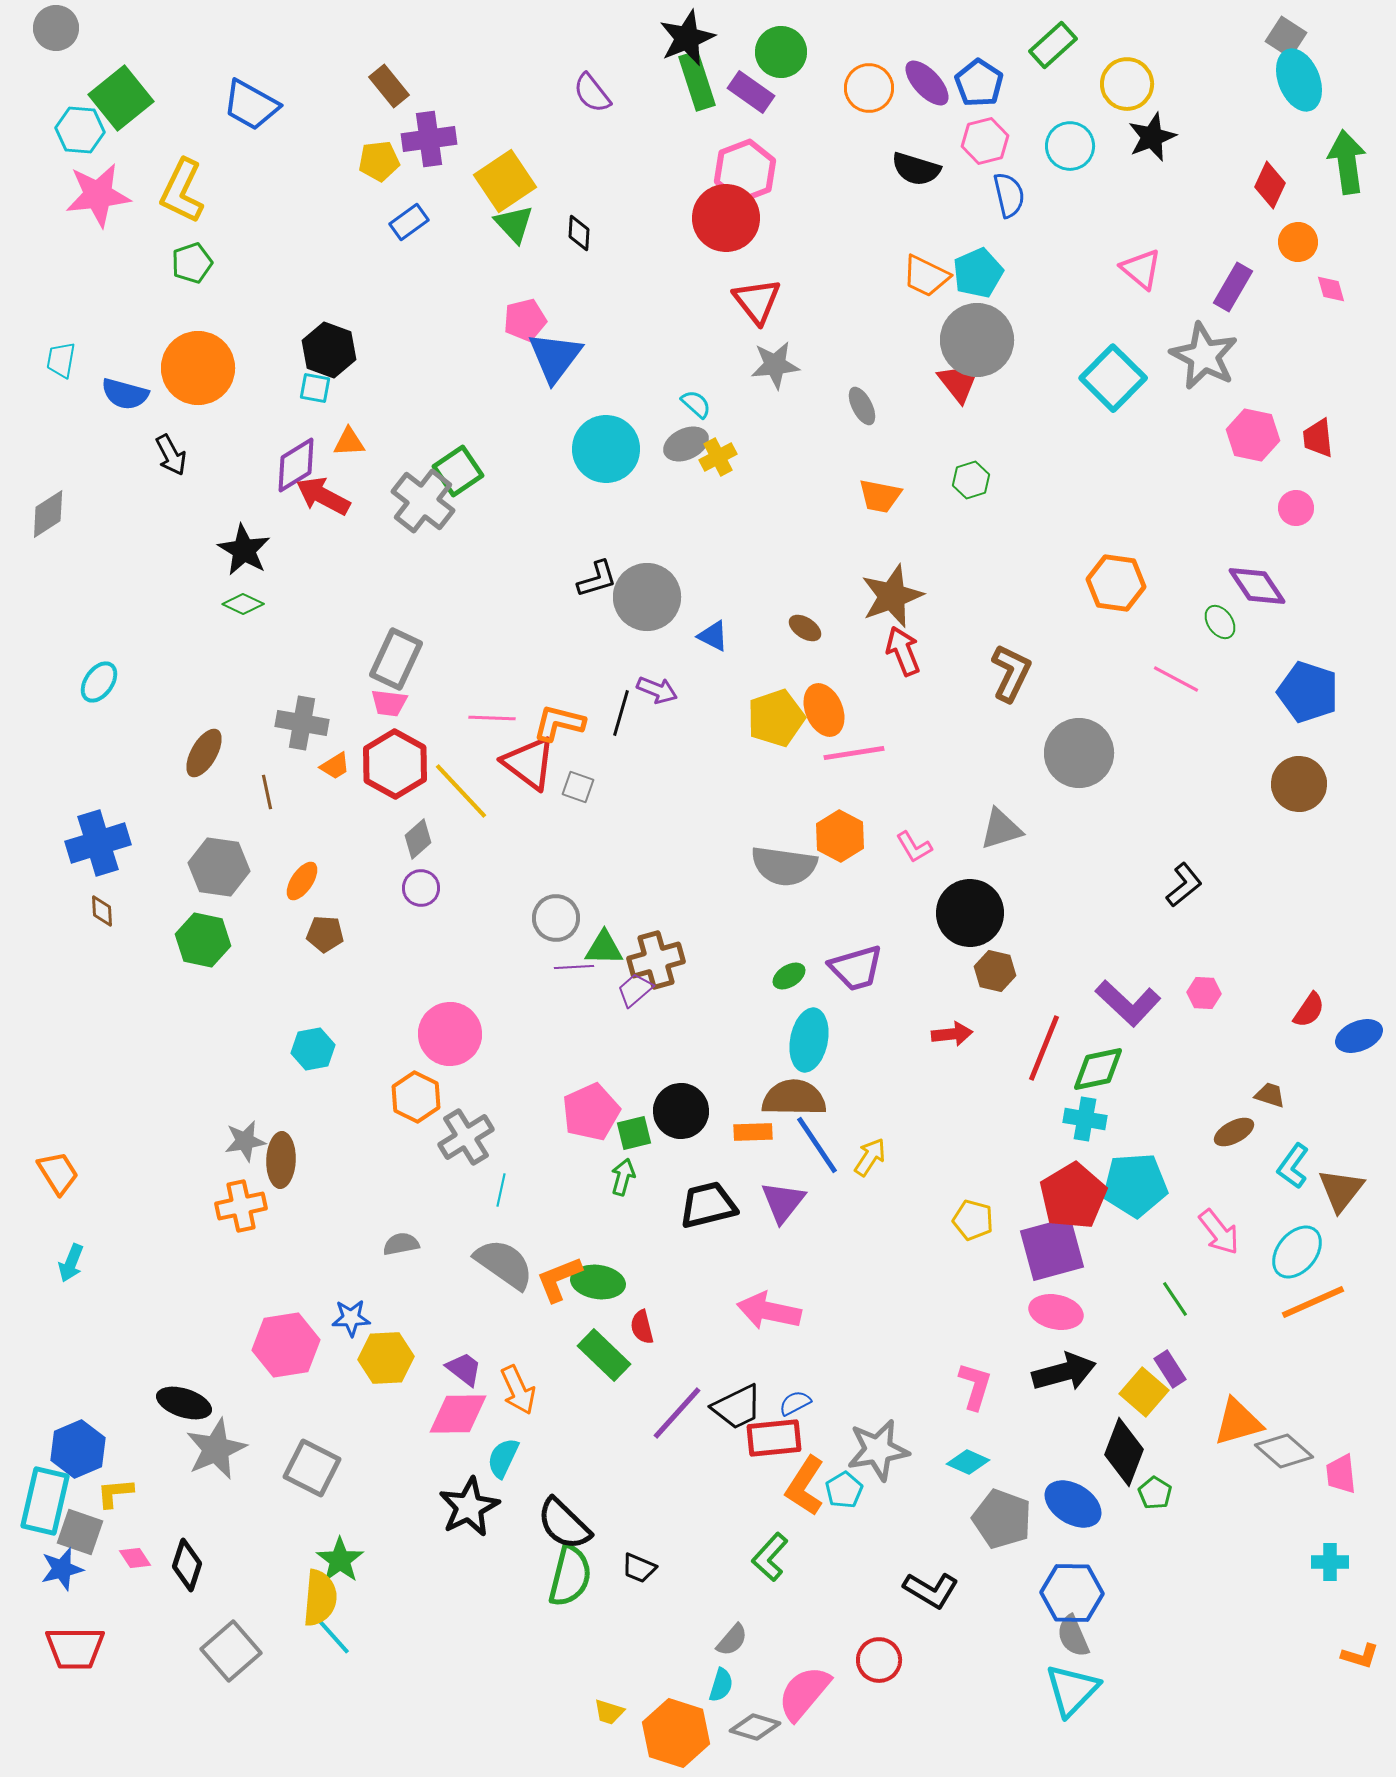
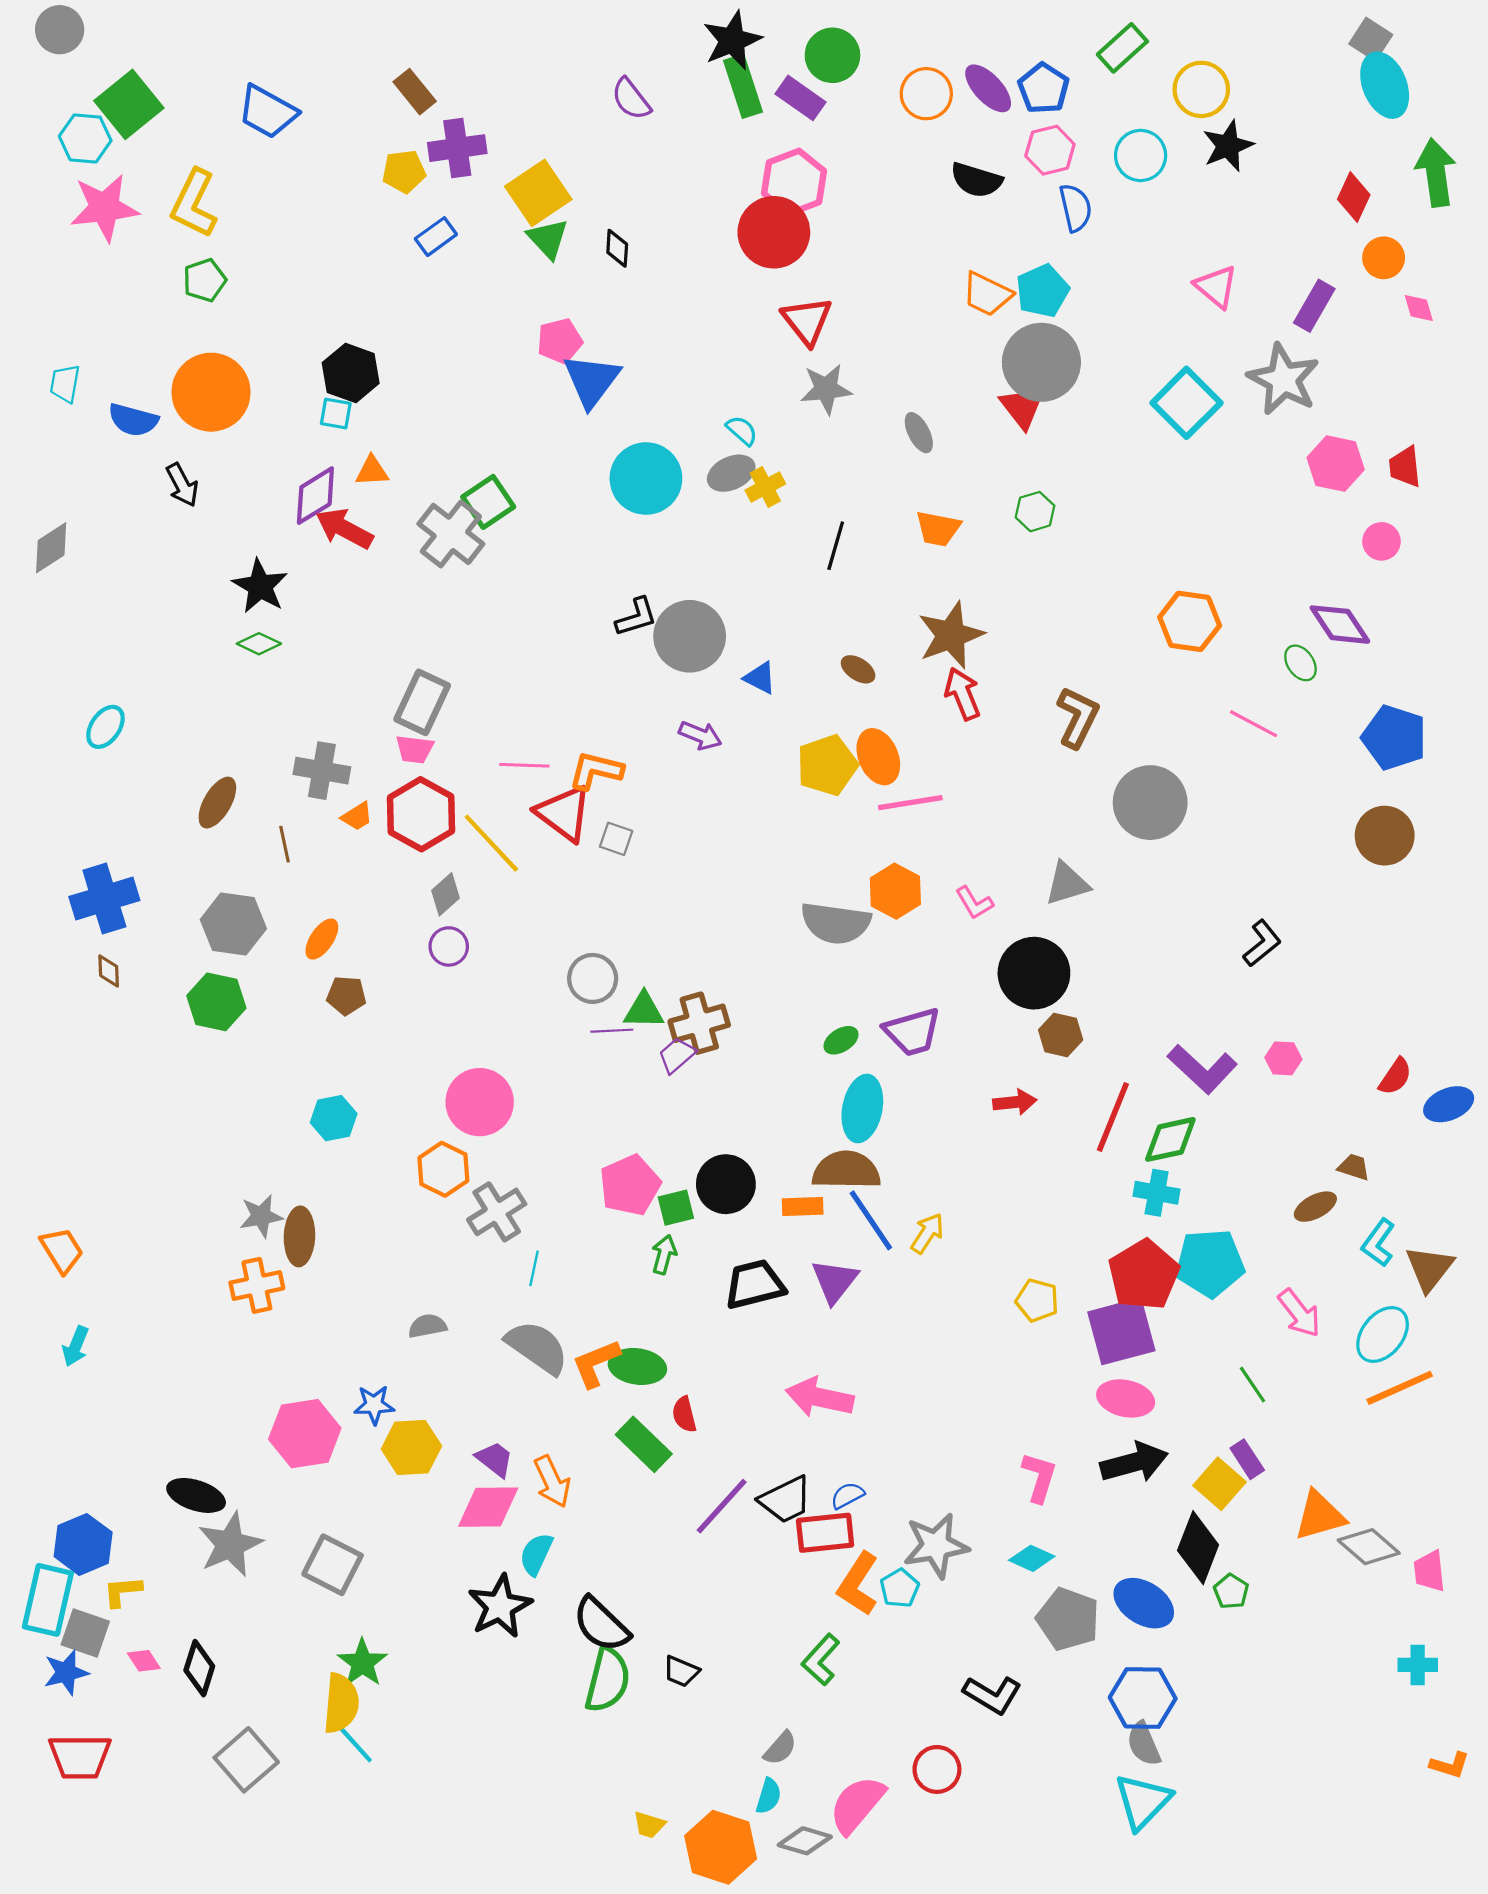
black line: (621, 713) -> (836, 546), moved

